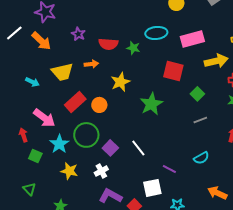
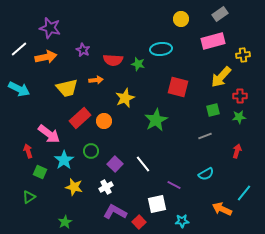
pink rectangle: (192, 39) -> (213, 41), moved
orange arrow: (41, 41) -> (46, 57), turned -55
yellow arrow: (216, 61) -> (221, 77), turned 145
cyan arrow: (32, 82) -> (19, 89), moved, size x1.5
green square: (197, 94) -> (213, 110), moved, turned 32
green circle: (86, 135) -> (91, 151), size x0.6
green triangle: (29, 189) -> (29, 197), moved, turned 40

